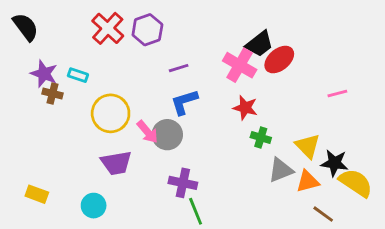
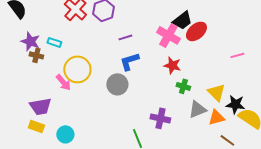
pink arrow: (147, 132) -> (63, 82), moved
purple trapezoid: (116, 163) -> (40, 106), moved
purple cross: (183, 183) -> (160, 118), moved
yellow rectangle: (37, 194) -> (36, 126), moved

